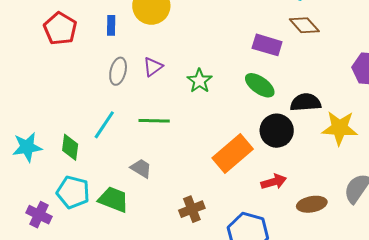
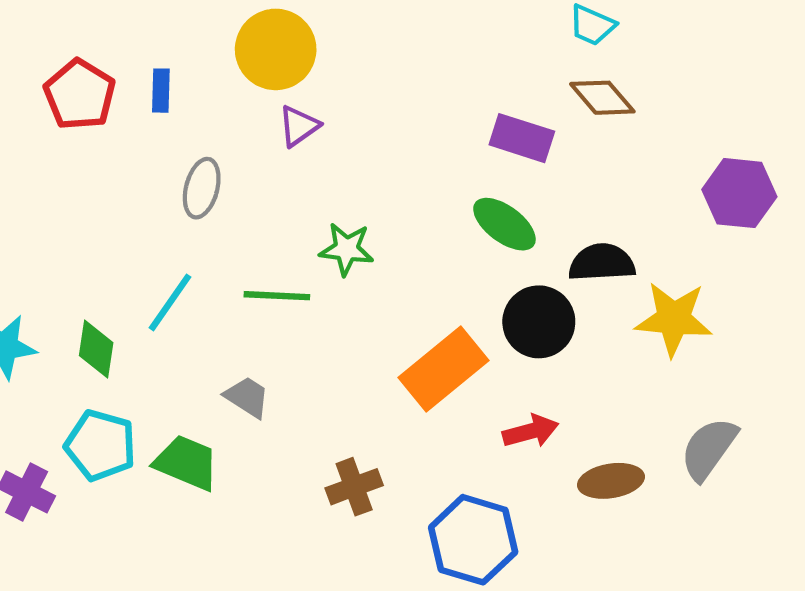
blue rectangle: (111, 25) -> (161, 91), moved
purple triangle: (153, 67) -> (299, 126), moved
green star: (200, 81) -> (347, 249), moved, turned -30

